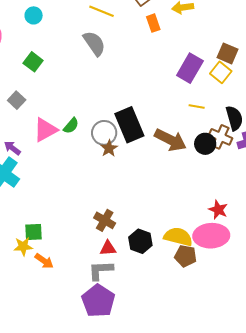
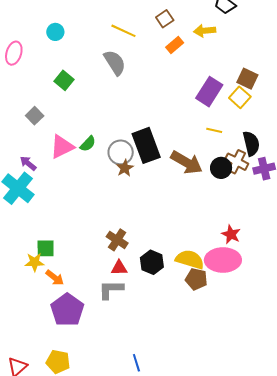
orange rectangle: (153, 23) -> (175, 45), turned 66
green square: (33, 62) -> (64, 80), moved
purple pentagon: (98, 301) -> (67, 310), moved

